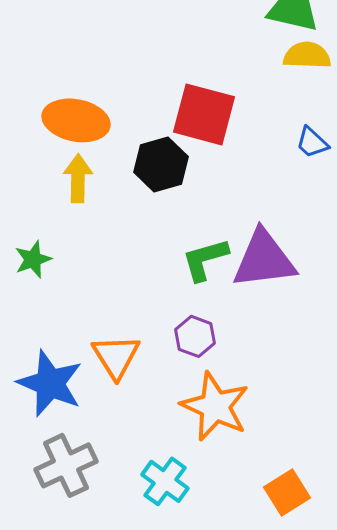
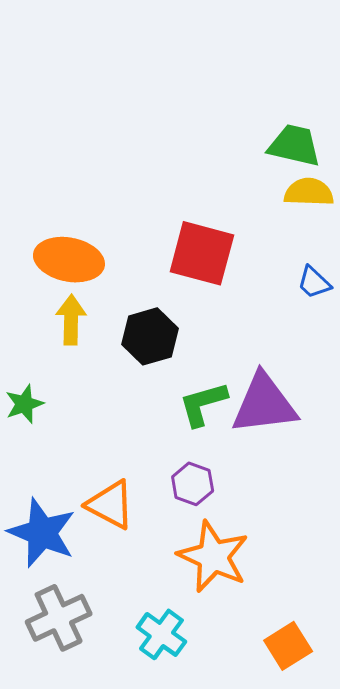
black hexagon: (161, 164) -> (150, 336), moved
orange triangle: (116, 356) -> (111, 505), turned -30

